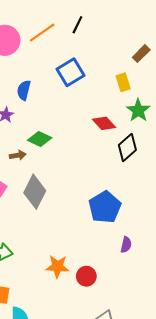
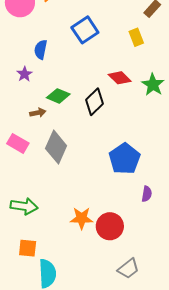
green star: (138, 110) -> (153, 85), moved
black diamond: (127, 147) -> (94, 102), moved
red circle: (86, 276) -> (110, 226), size x1.4

